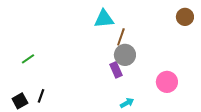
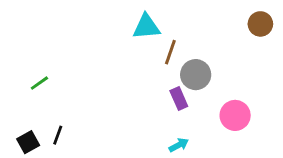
gray circle: (125, 55) -> (196, 75), moved
purple rectangle: (116, 70) -> (179, 99), moved

